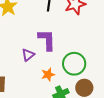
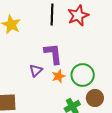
orange star: (48, 75) -> (58, 76), moved

